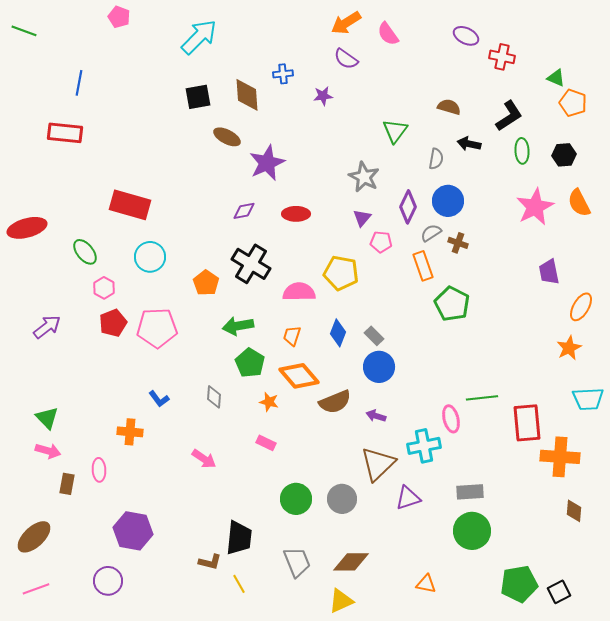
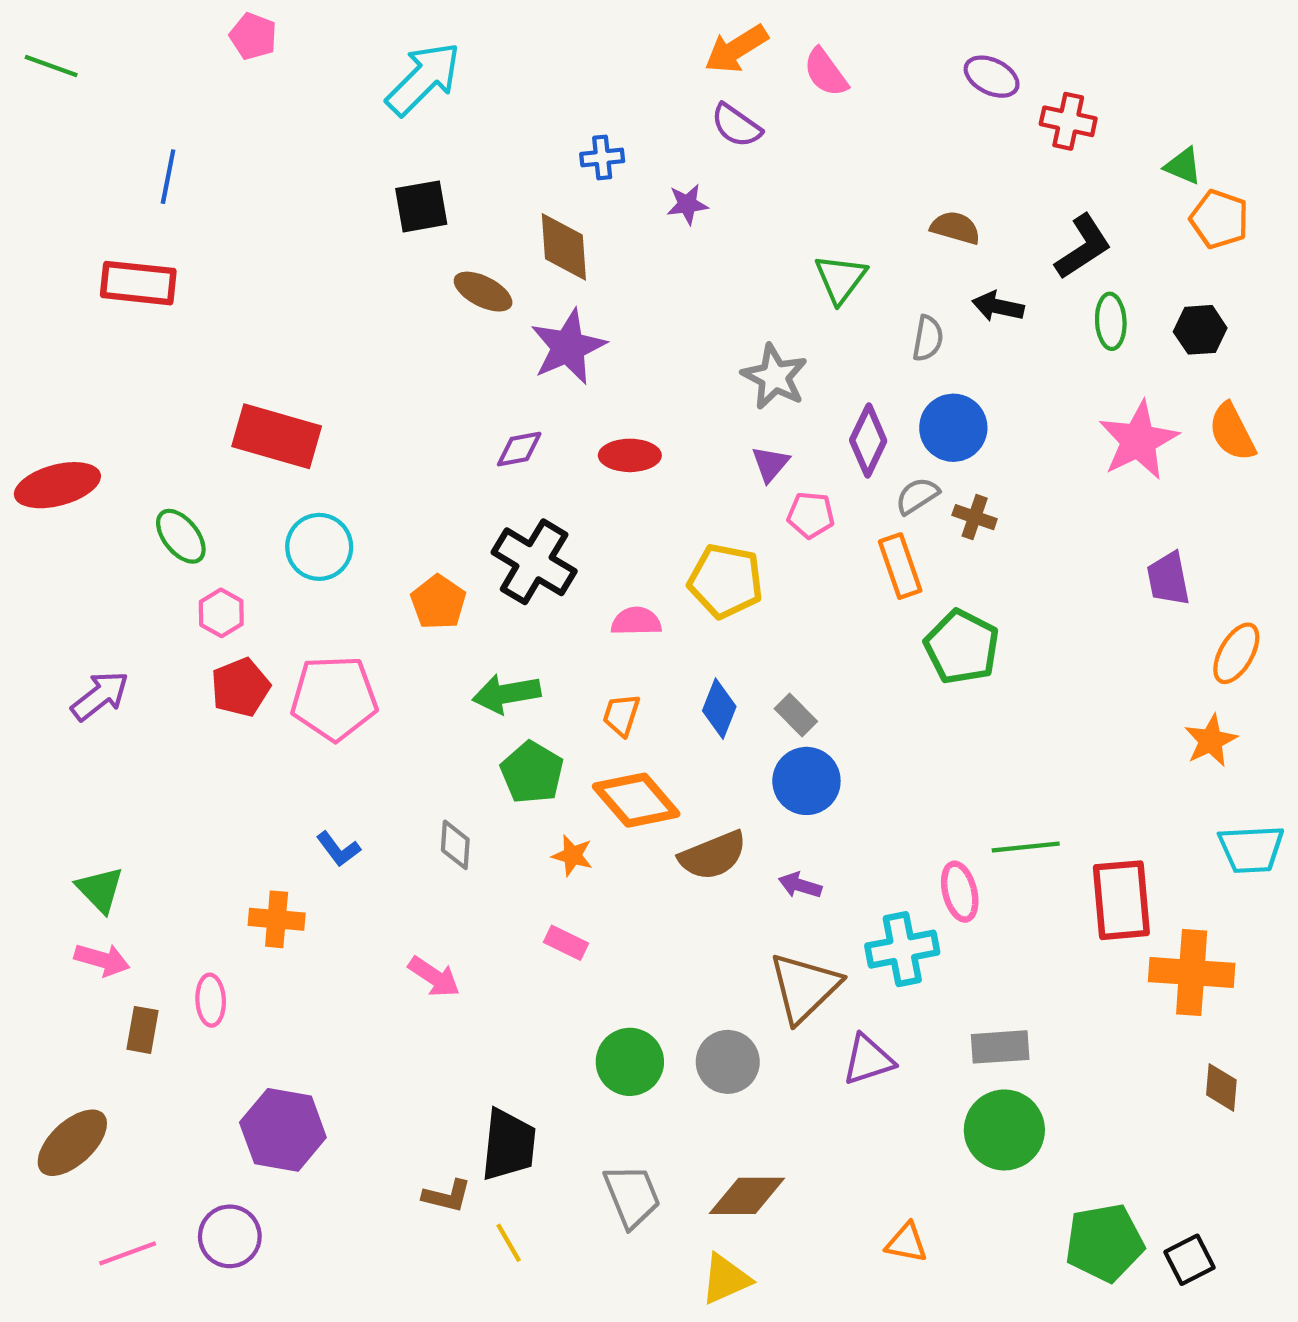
brown diamond: (247, 95) -> (564, 247), moved
pink semicircle: (299, 292) -> (636, 621), size x0.7
pink line: (36, 589) -> (128, 1253), moved

